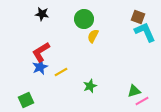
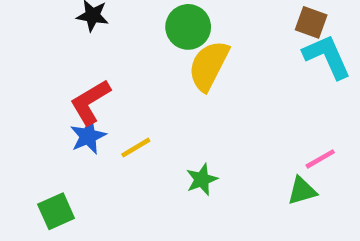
yellow semicircle: (93, 36) -> (209, 66), size x1.6
pink line: (142, 101) -> (320, 159), moved

